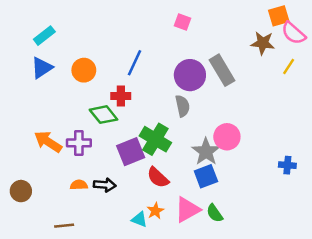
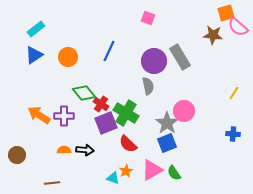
yellow line: (289, 66) -> (234, 93), moved
red cross: (121, 96) -> (101, 104), moved, turned 35

